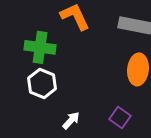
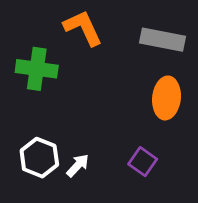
white hexagon: (42, 83) -> (39, 158), moved

